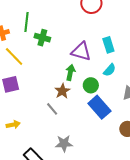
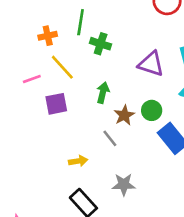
green arrow: (70, 72) -> (103, 93), moved
green circle: (91, 85) -> (152, 110), moved
yellow arrow: (13, 125) -> (78, 161), moved

